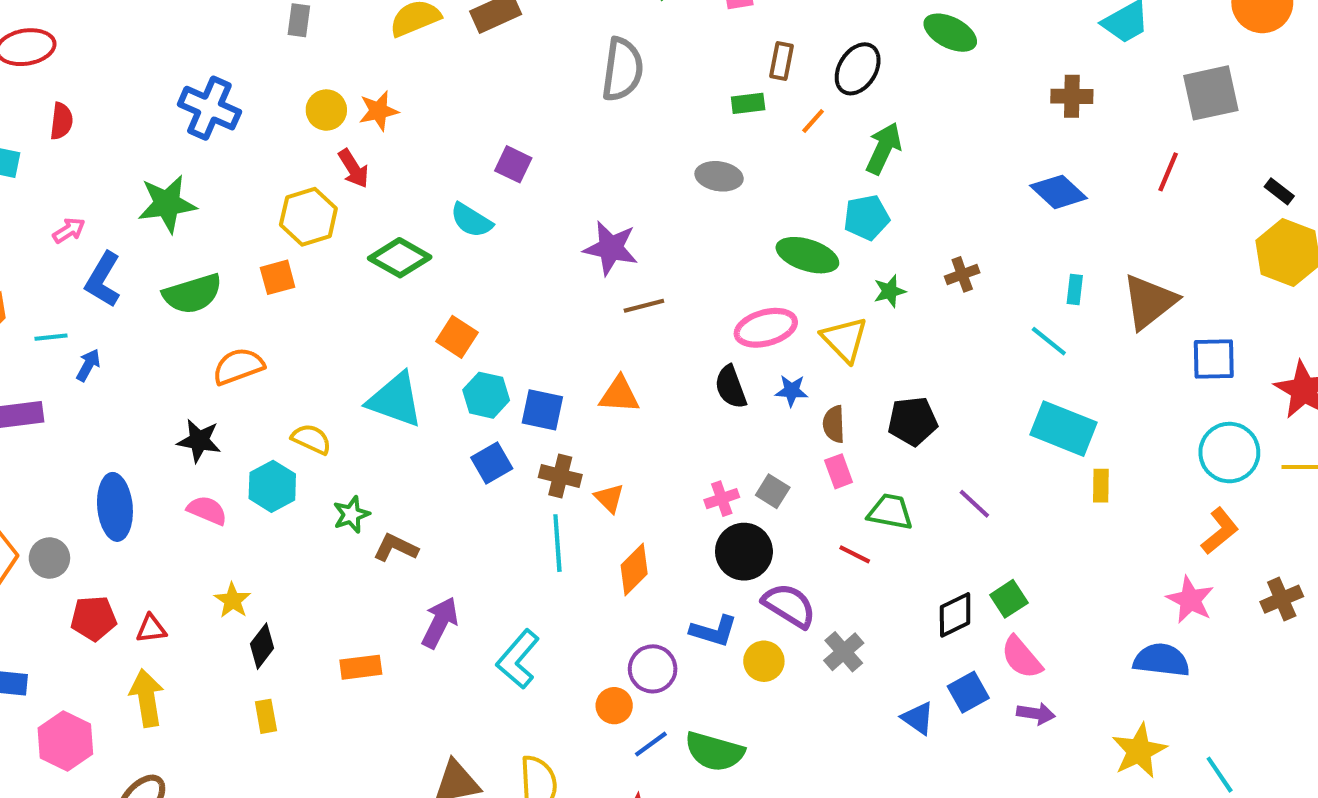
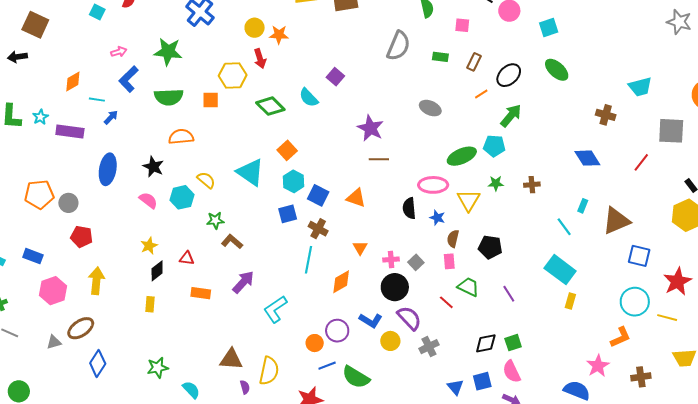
green rectangle: (748, 103) -> (440, 57), moved
green ellipse: (807, 255) -> (462, 156), turned -56
orange triangle: (609, 498) -> (360, 248), moved
blue ellipse: (115, 507) -> (108, 169), moved
red triangle: (151, 629) -> (187, 258), moved

